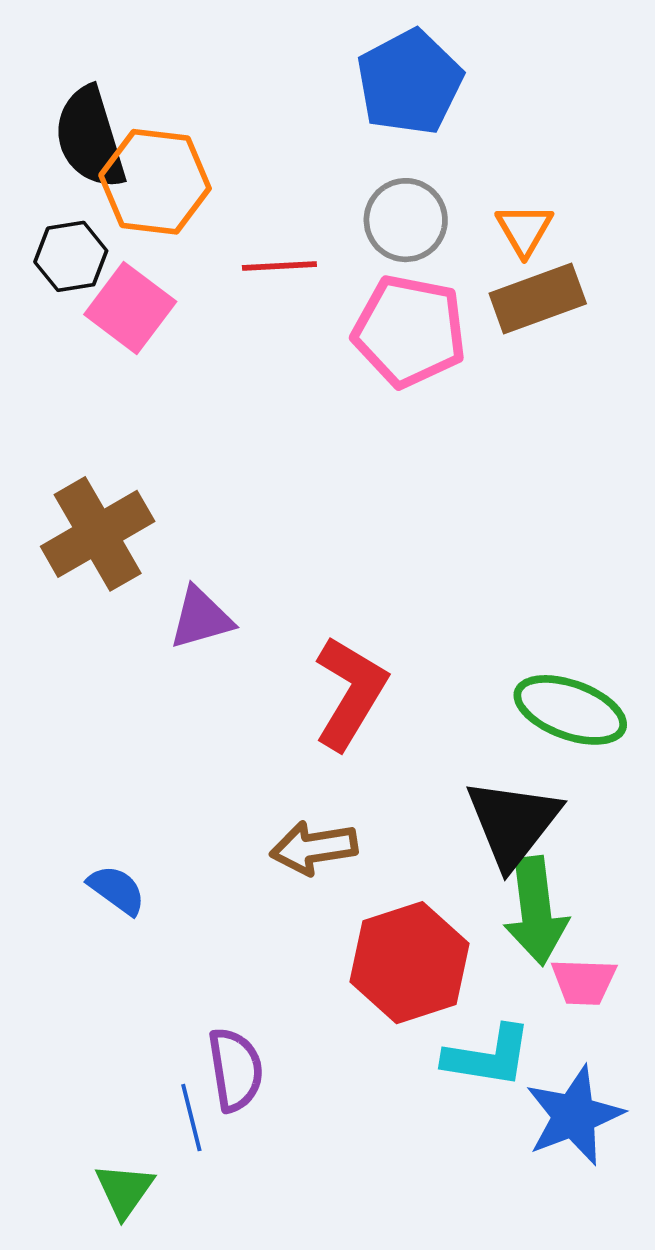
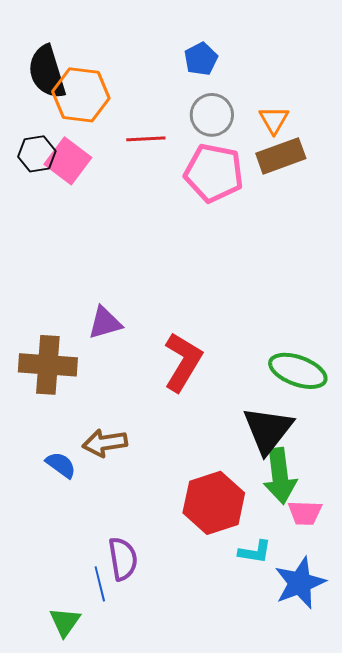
blue pentagon: (410, 82) -> (201, 59), moved, size x0.6
black hexagon: (71, 256) -> (37, 154), moved
brown cross: (98, 534) -> (48, 365), moved, turned 34
brown arrow: (314, 848) -> (105, 443), moved
cyan L-shape: (488, 1056) -> (255, 552), size x0.7

